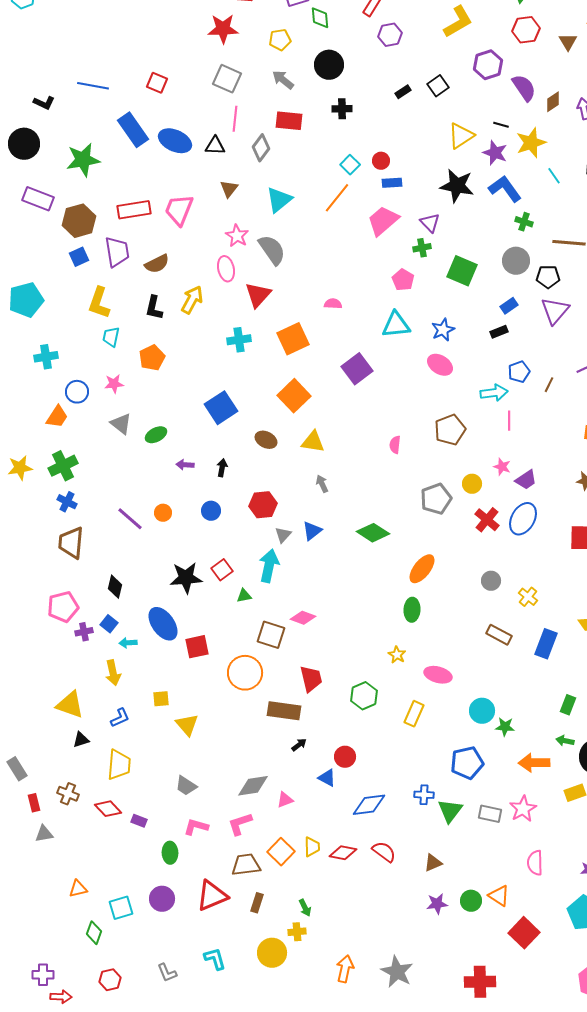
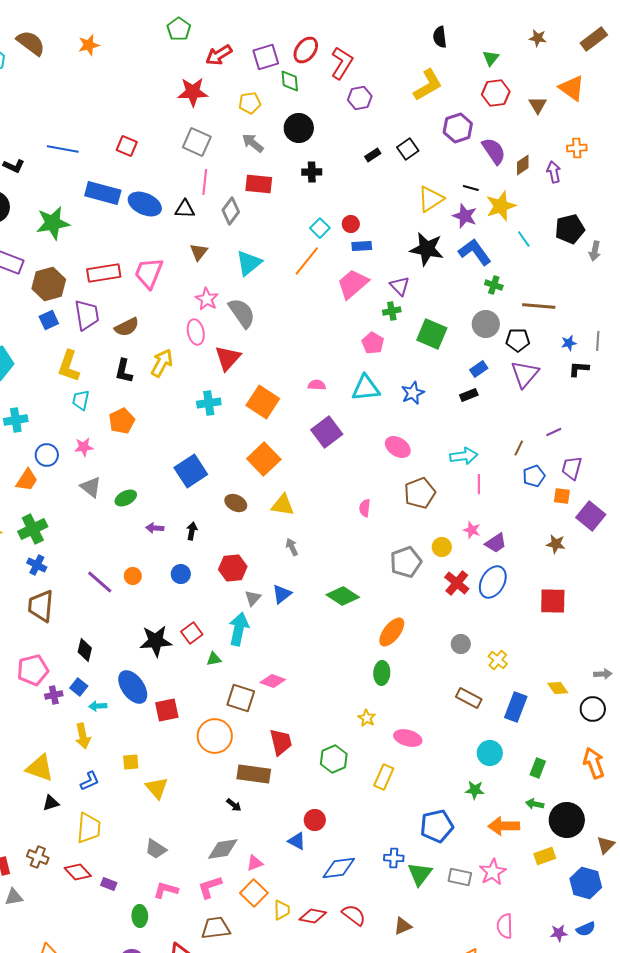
blue rectangle: (133, 130) -> (103, 193), turned -40
pink semicircle: (333, 304) -> (317, 385), moved
orange square: (293, 339) -> (263, 402), turned -32
pink ellipse: (440, 365) -> (398, 447), moved
blue pentagon: (519, 372) -> (534, 476), moved
cyan circle: (482, 711) -> (490, 753), moved
black arrow: (299, 745) -> (234, 805), moved, turned 77
orange square: (281, 852) -> (254, 893), moved

